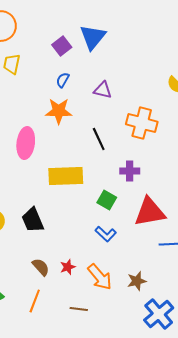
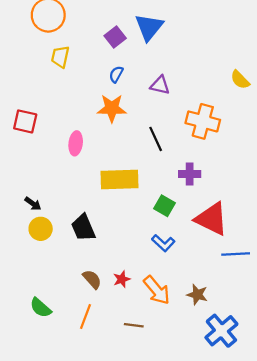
pink ellipse: (26, 143) -> (76, 143), size x0.7
red triangle: (150, 212) -> (212, 219), turned 36
brown star: (137, 281) -> (197, 295), turned 30

